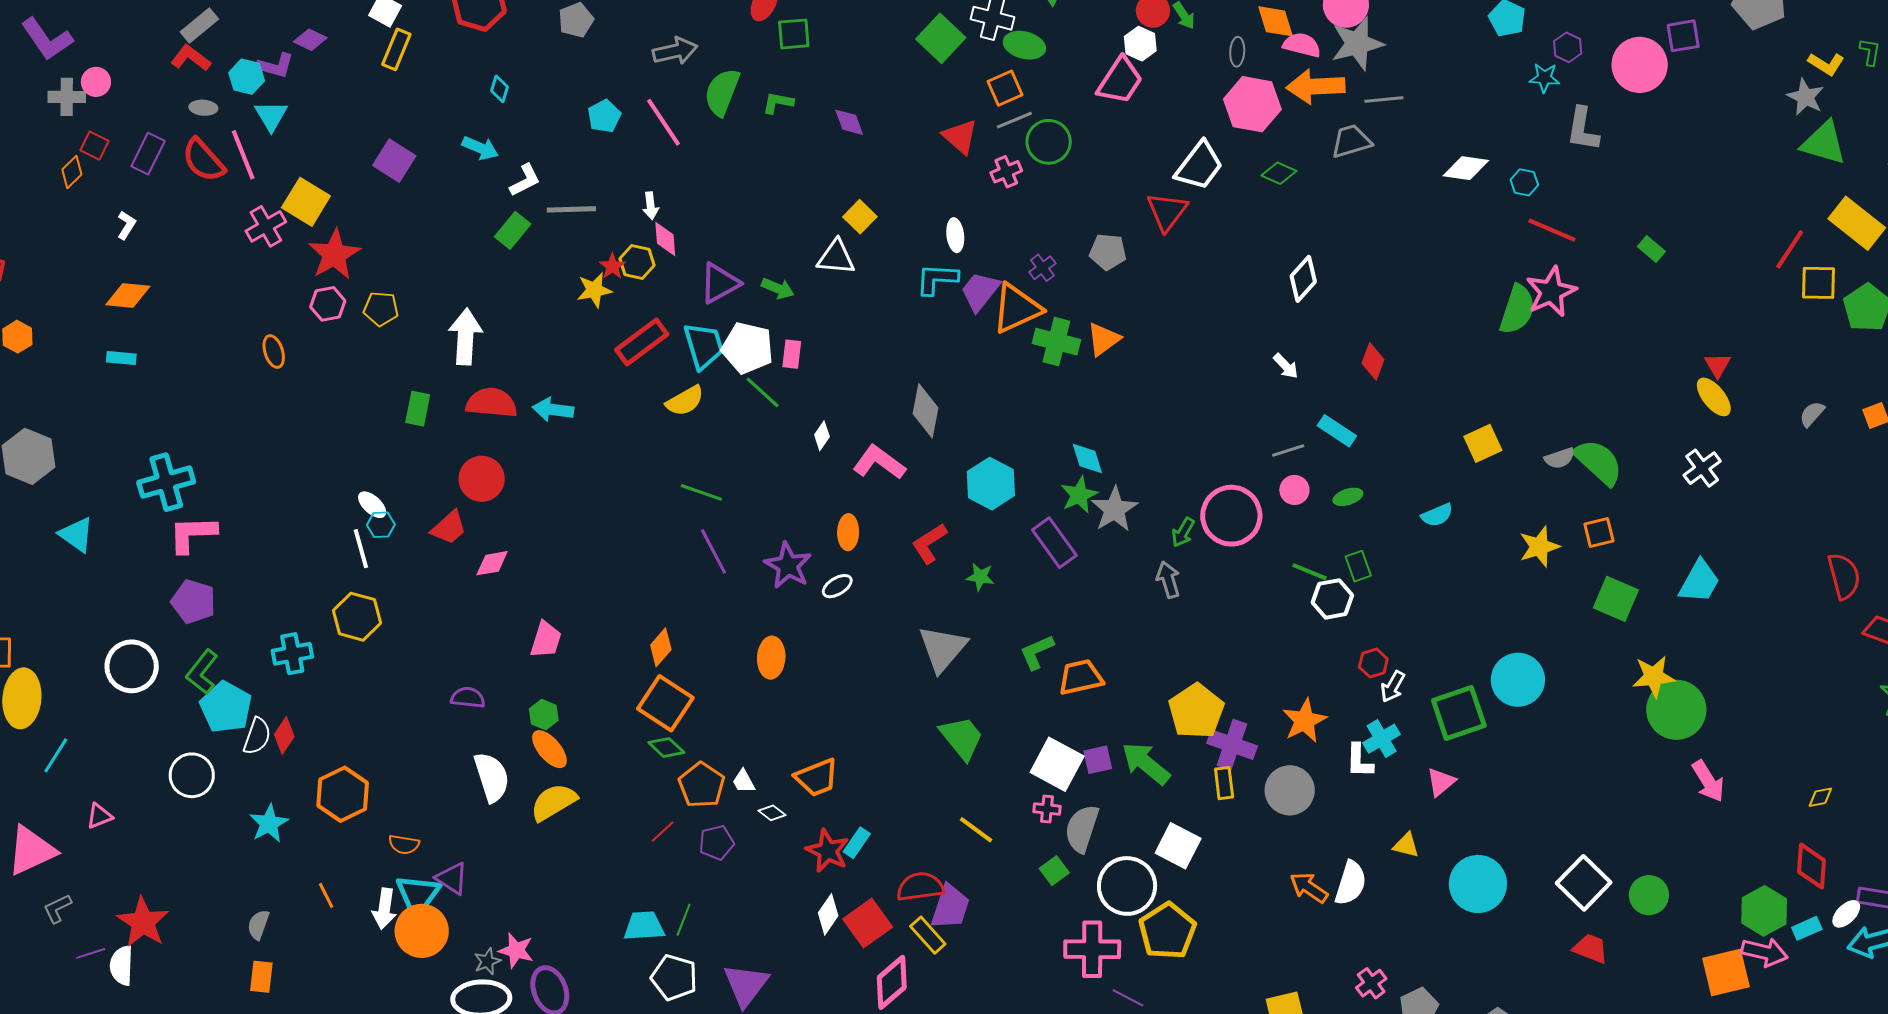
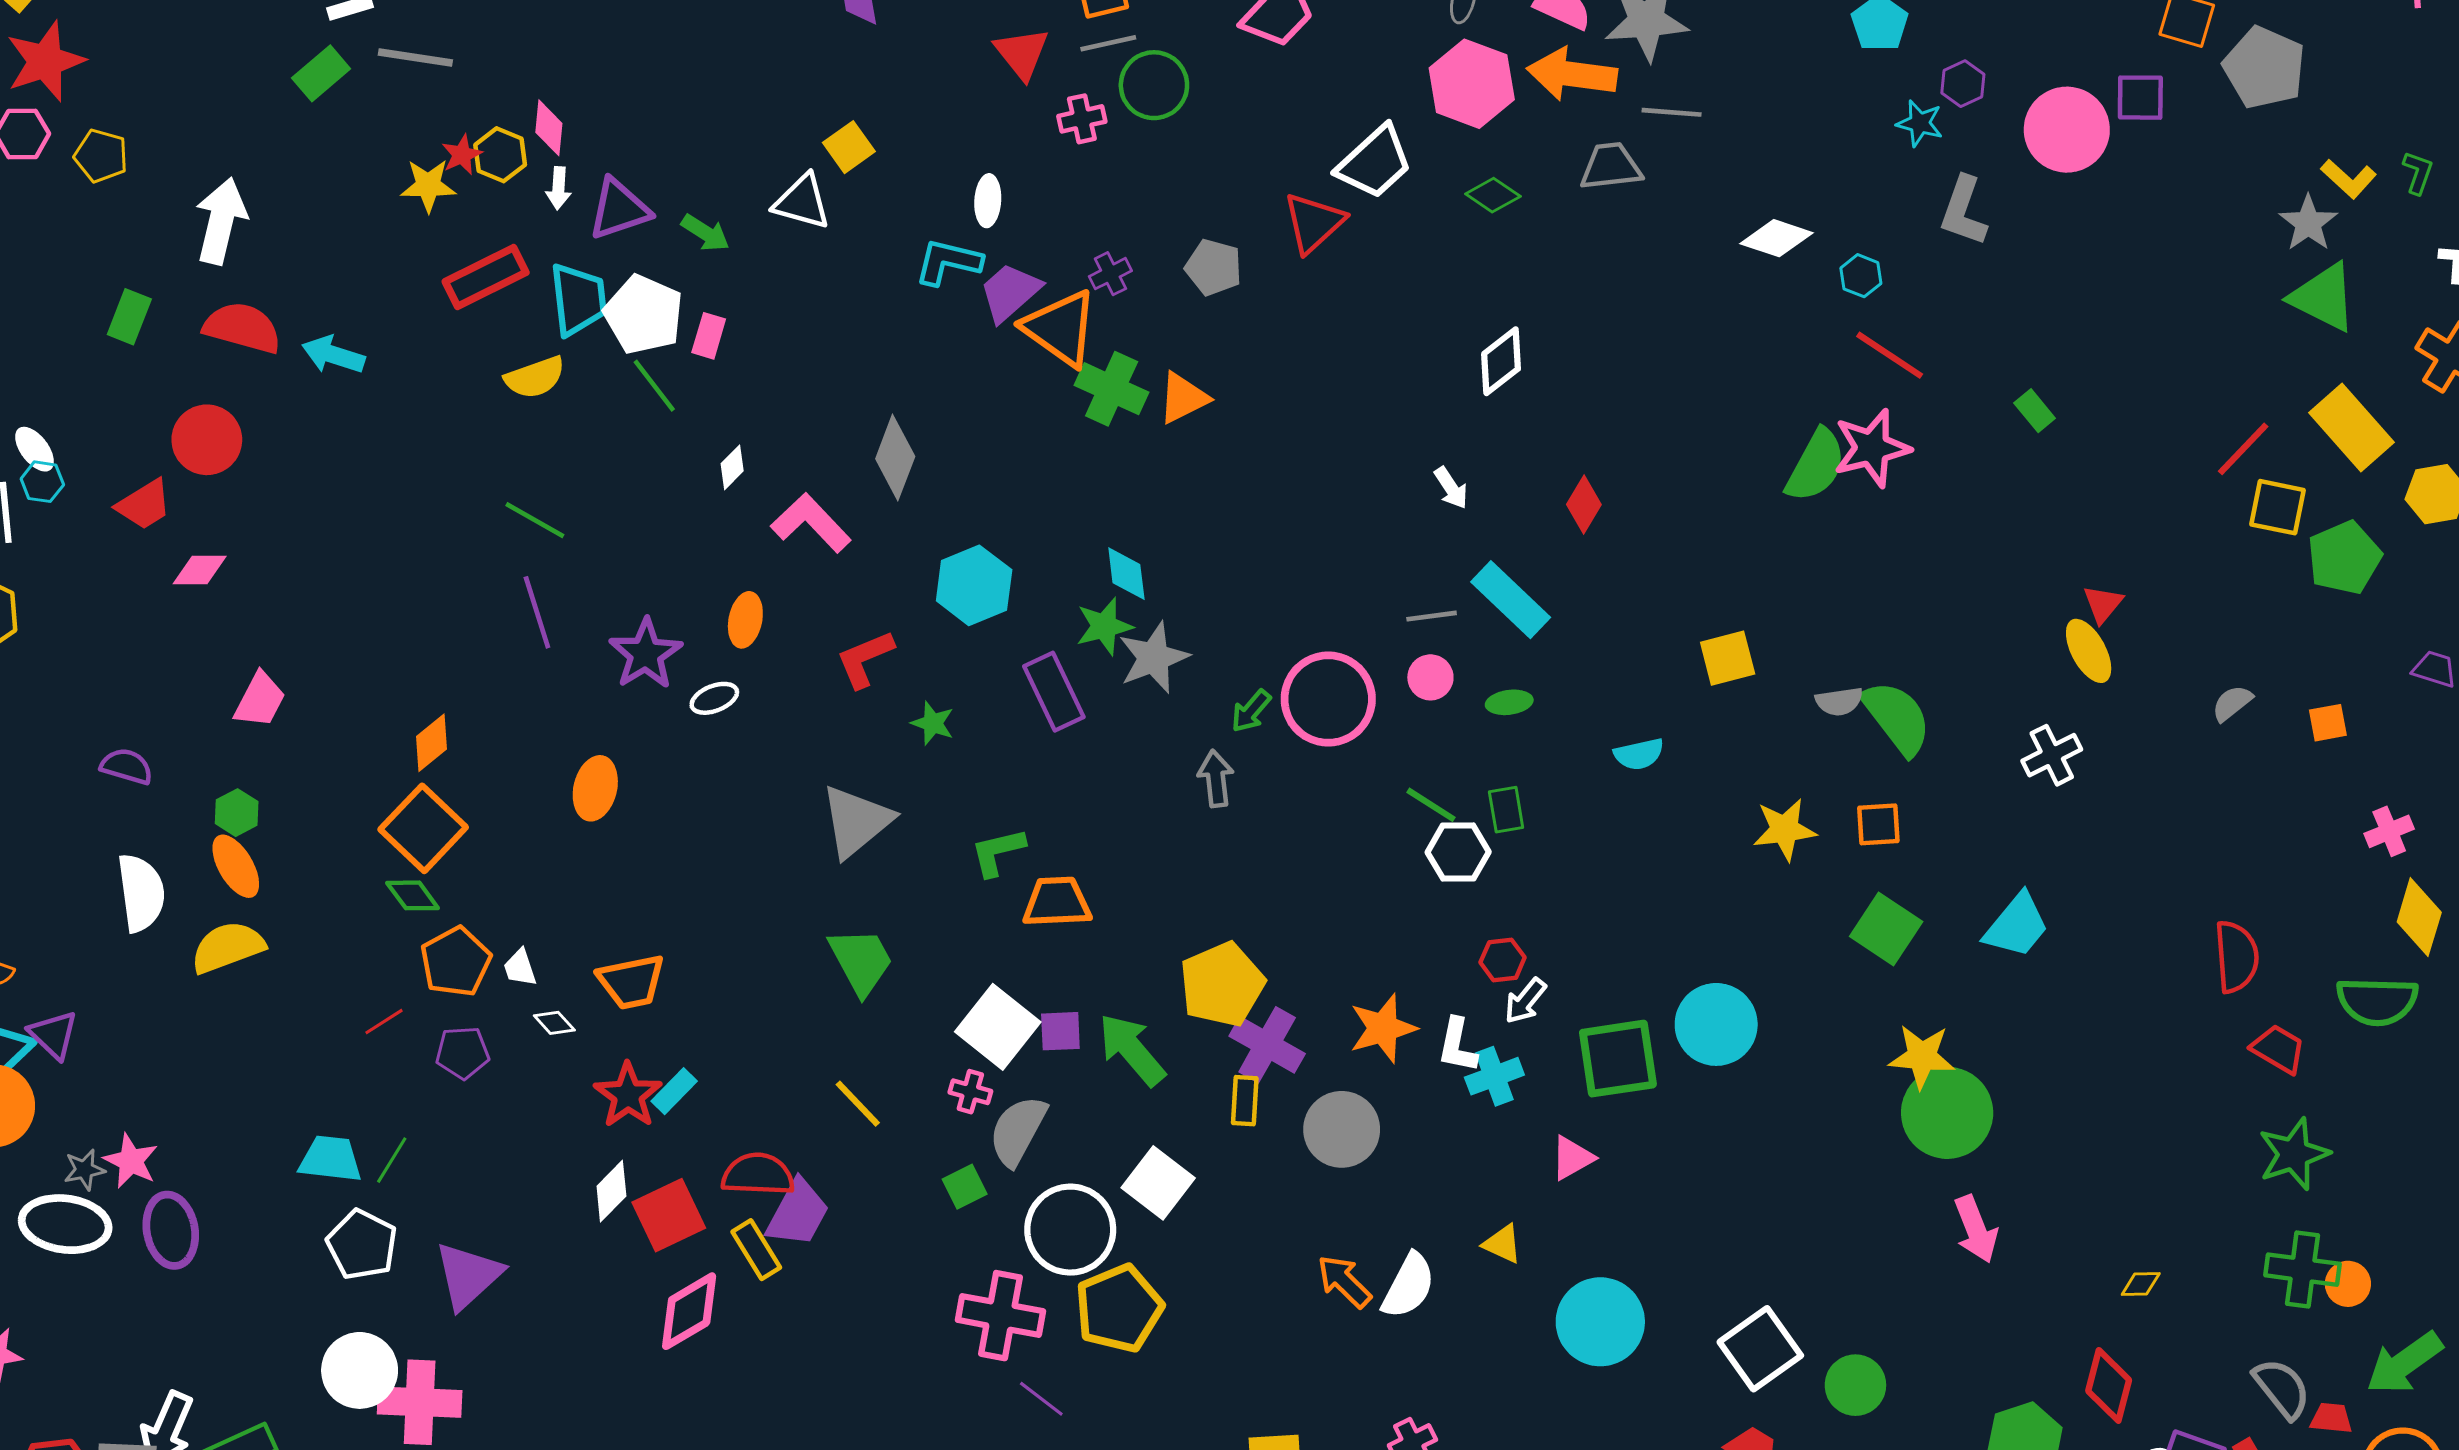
white arrow: (651, 206) -> (559, 188), moved
orange triangle: (1017, 309) -> (1060, 328), turned 50
cyan rectangle: (1337, 431) -> (1511, 600), size x1.4
white L-shape: (1359, 761) -> (1457, 1045), moved

